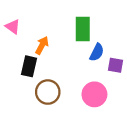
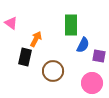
brown circle: (48, 92) -> (53, 71), moved
pink circle: (94, 94) -> (92, 83), moved

